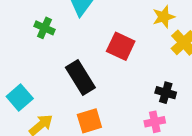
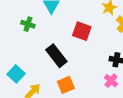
pink cross: (155, 122) -> (111, 81), turned -32

